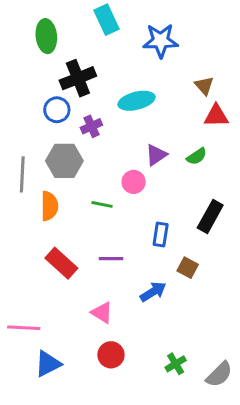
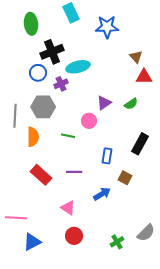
cyan ellipse: (137, 101) -> (78, 67), moved
gray semicircle: (219, 374) -> (146, 233), moved

